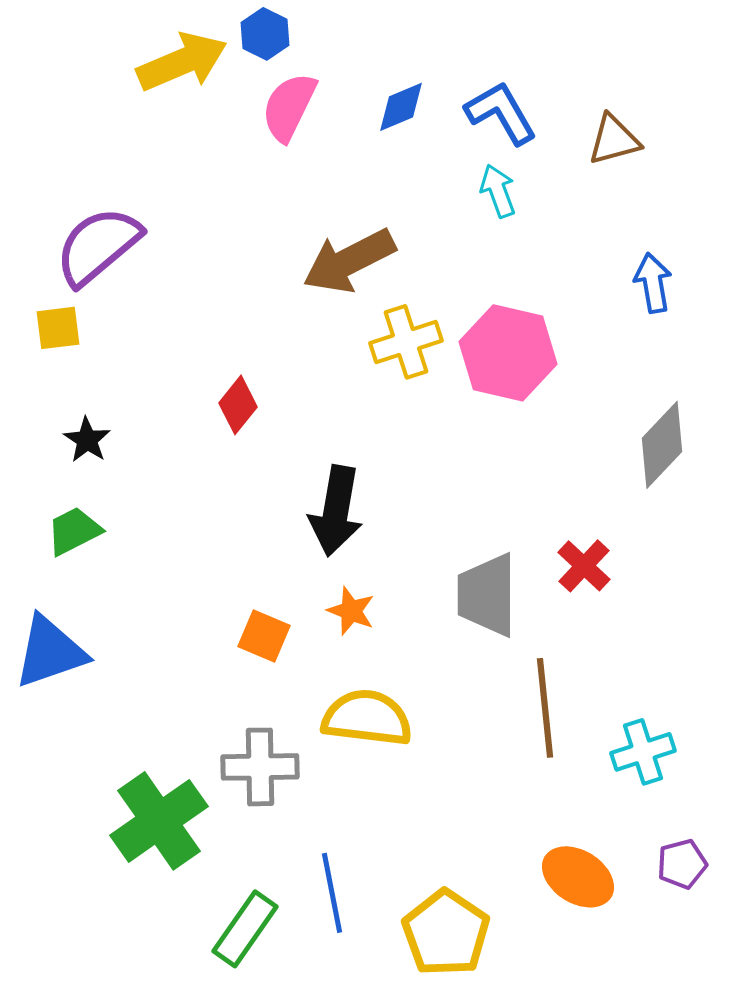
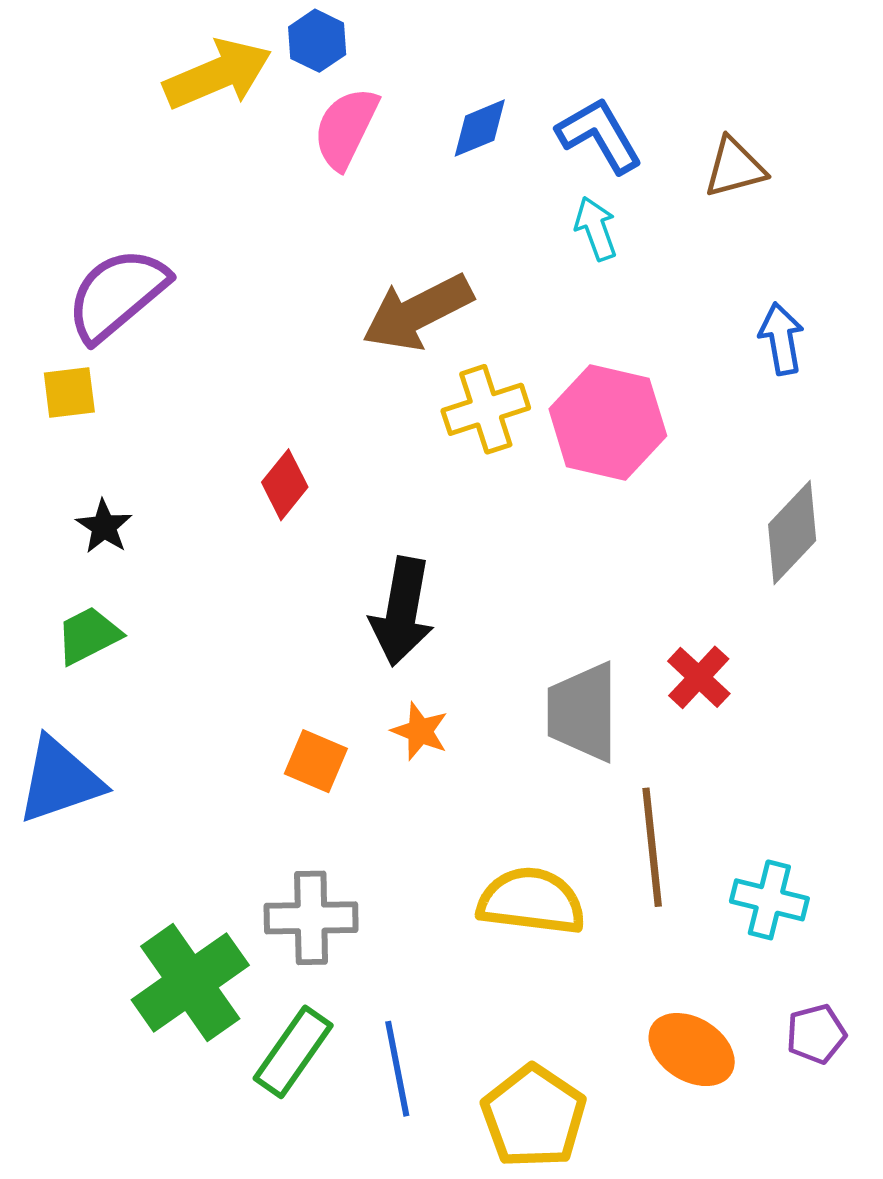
yellow semicircle: (367, 718) -> (531, 901), moved
cyan cross: (643, 752) -> (769, 900), turned 32
green rectangle: (245, 929) -> (293, 1052), moved

